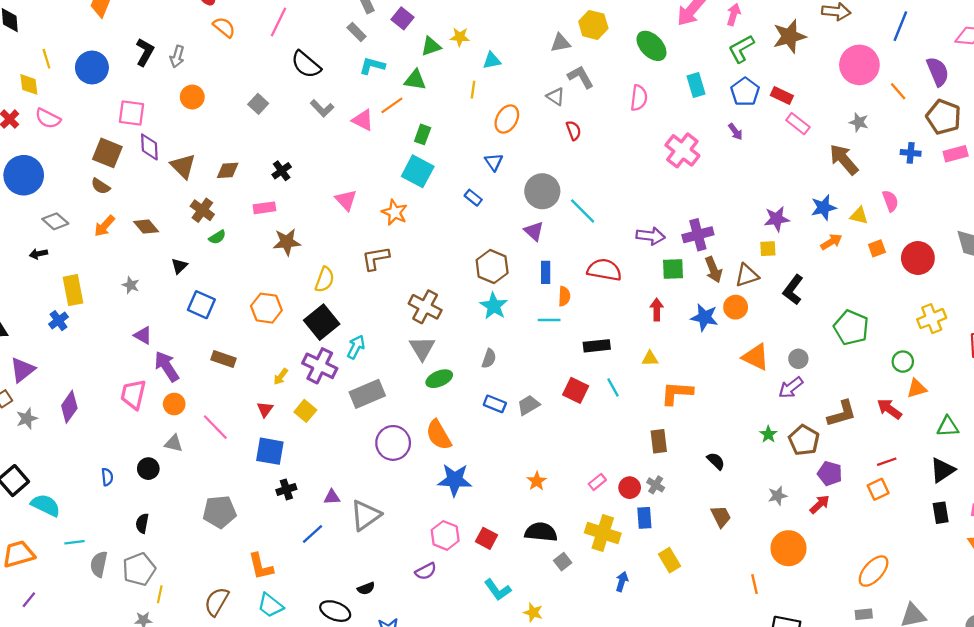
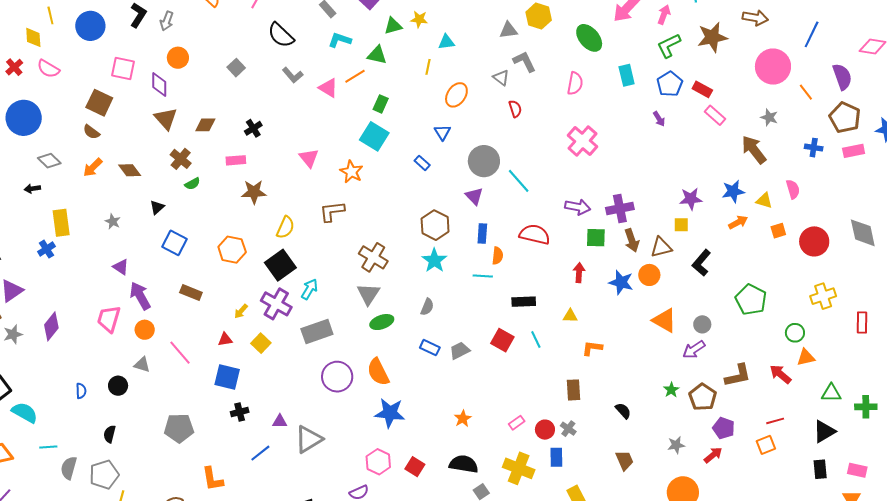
purple diamond: (149, 147) -> (159, 84), moved
pink cross: (682, 150) -> (582, 141), moved
orange L-shape: (677, 393) -> (592, 348), size x0.7
red triangle: (265, 409) -> (225, 339), turned 42

